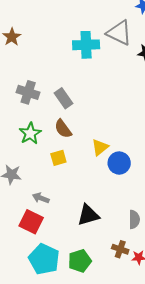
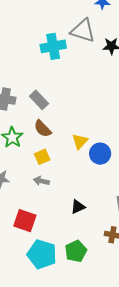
gray arrow: (41, 198) -> (41, 181), moved
black triangle: (88, 215) -> (78, 207), size x0.7

